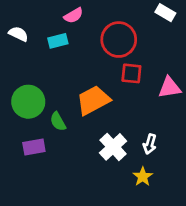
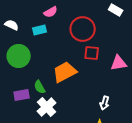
green circle: (28, 102) -> (19, 56), moved
purple rectangle: (34, 147) -> (22, 95), moved
white cross: (113, 147) -> (47, 107), moved

